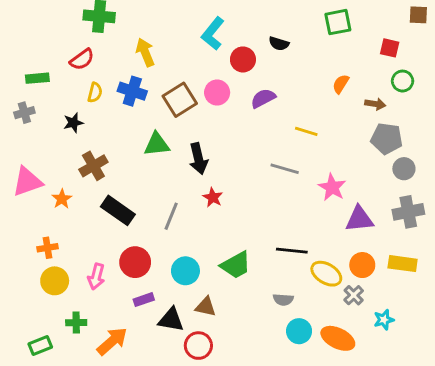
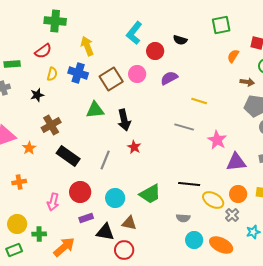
orange semicircle: (341, 84) -> (233, 56), moved
yellow circle: (55, 281) -> (17, 224), moved

